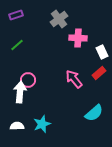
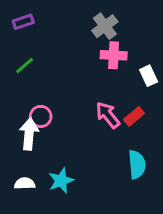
gray cross: (59, 19) -> (105, 26), moved
red rectangle: (99, 73) -> (134, 116), moved
cyan semicircle: (94, 113) -> (137, 165), turned -54

